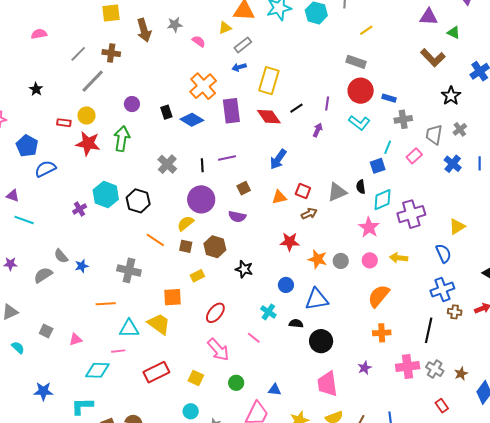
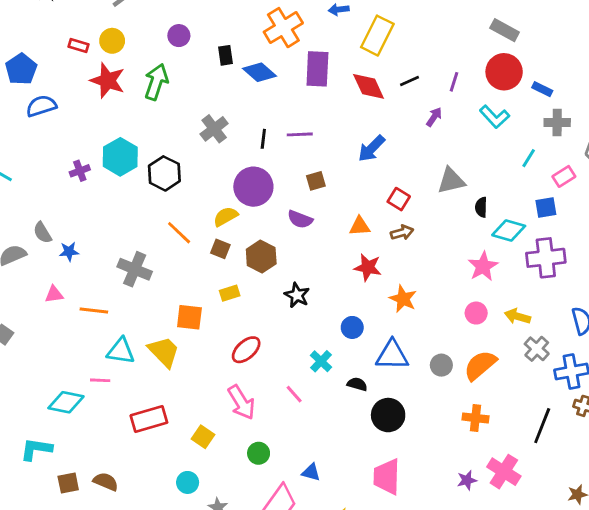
blue square: (378, 166) -> (546, 207), moved
gray triangle: (337, 192) -> (451, 181), moved
orange triangle: (279, 197) -> (360, 226), moved
cyan diamond: (382, 200) -> (509, 231), turned 30
gray circle: (341, 261) -> (441, 365), moved
pink triangle: (76, 339) -> (54, 294), moved
pink cross: (408, 366) -> (504, 472), turned 30
purple star: (365, 368) -> (467, 480), moved
gray cross: (435, 369) -> (537, 349), moved

